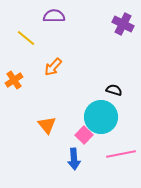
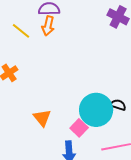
orange arrow: (53, 67) -> (48, 26), moved, turned -30
black semicircle: (114, 90) -> (118, 105), moved

